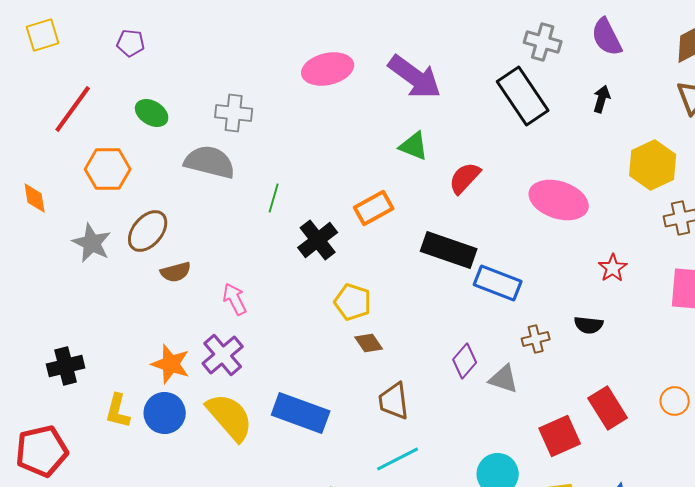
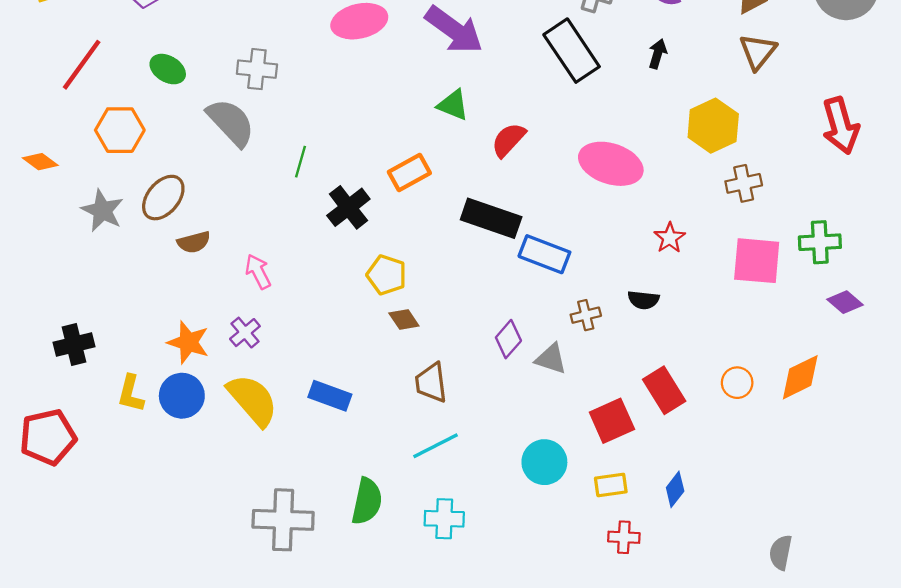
gray semicircle: (210, 162) -> (231, 122), turned 33
orange diamond: (35, 198) -> (40, 162), turned -44
purple cross: (223, 355) -> (245, 333), size x0.7
blue rectangle: (301, 413) -> (330, 396), size x0.7

